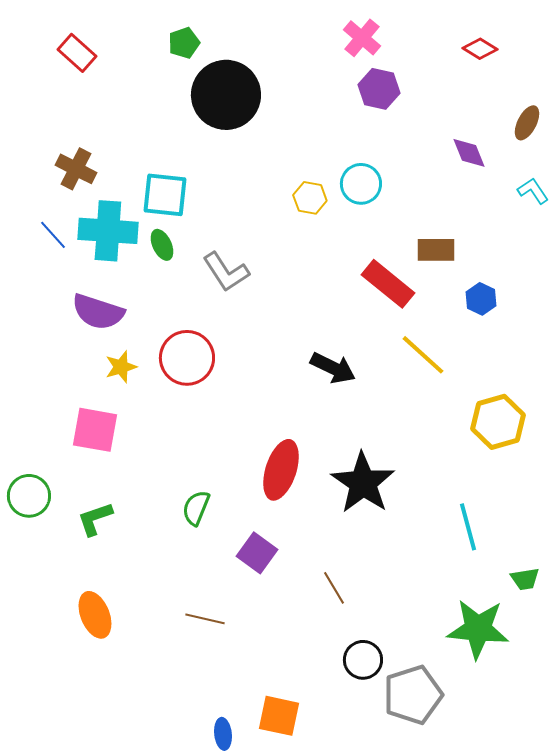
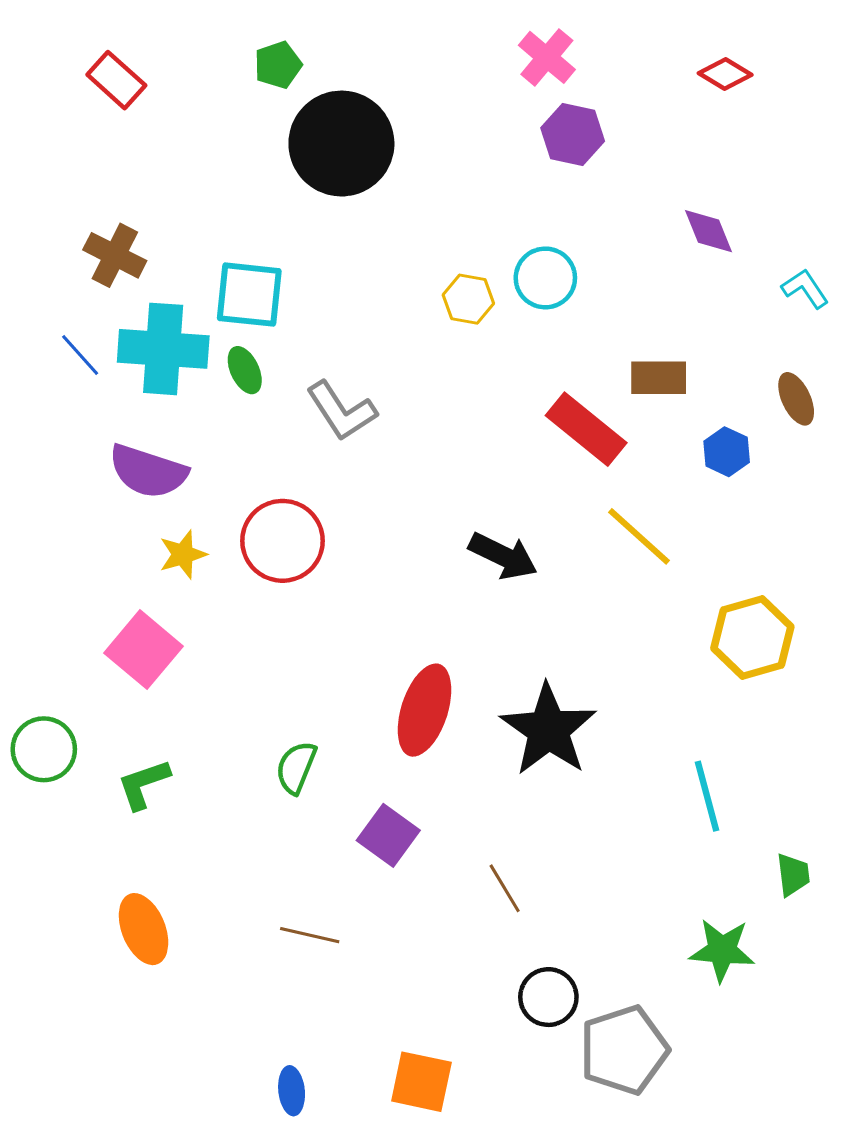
brown ellipse: (527, 123) -> (796, 399), moved, turned -52
pink square: (95, 430) -> (144, 650), turned 30
green trapezoid: (525, 579) -> (793, 875), turned -88
green star: (478, 629) -> (722, 950), size x0.7
blue ellipse: (223, 734) -> (292, 1091), moved

